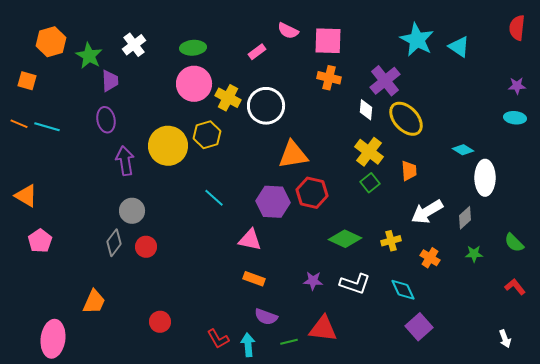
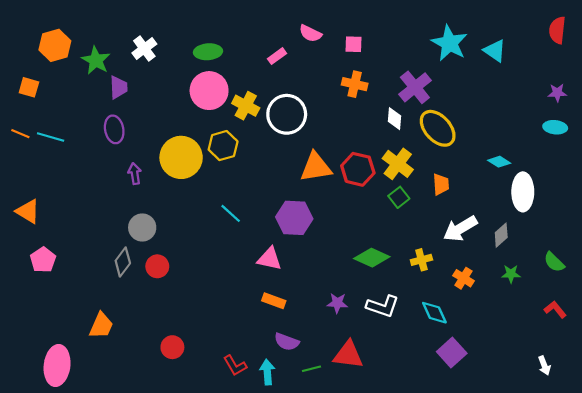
pink square: (328, 41) -> (354, 44), size x0.6
purple arrow: (125, 161) -> (135, 174), size x0.7
red hexagon: (312, 193) -> (358, 169), moved

